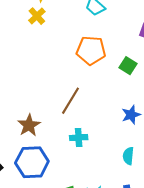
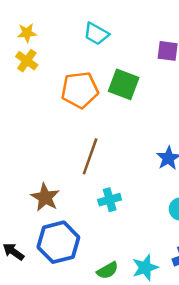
orange pentagon: (91, 50) -> (80, 90), moved
green square: (128, 66) -> (124, 84), moved, size x1.4

